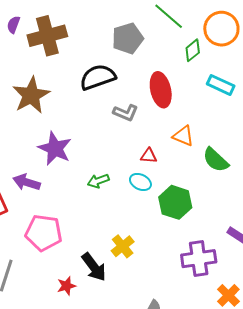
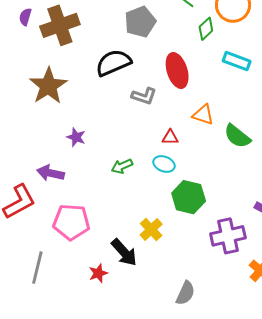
purple star: (55, 148) -> (76, 137), size x0.6
green hexagon: (175, 202) -> (189, 197), moved

